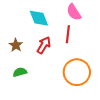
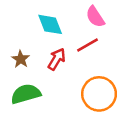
red line: (68, 34) -> (87, 45), turned 54
green semicircle: (20, 72) -> (26, 94), size x1.6

